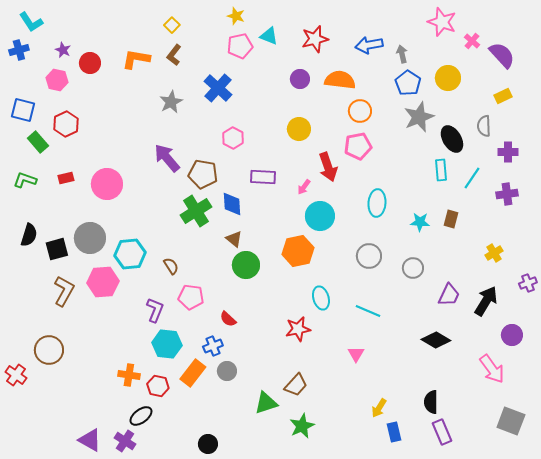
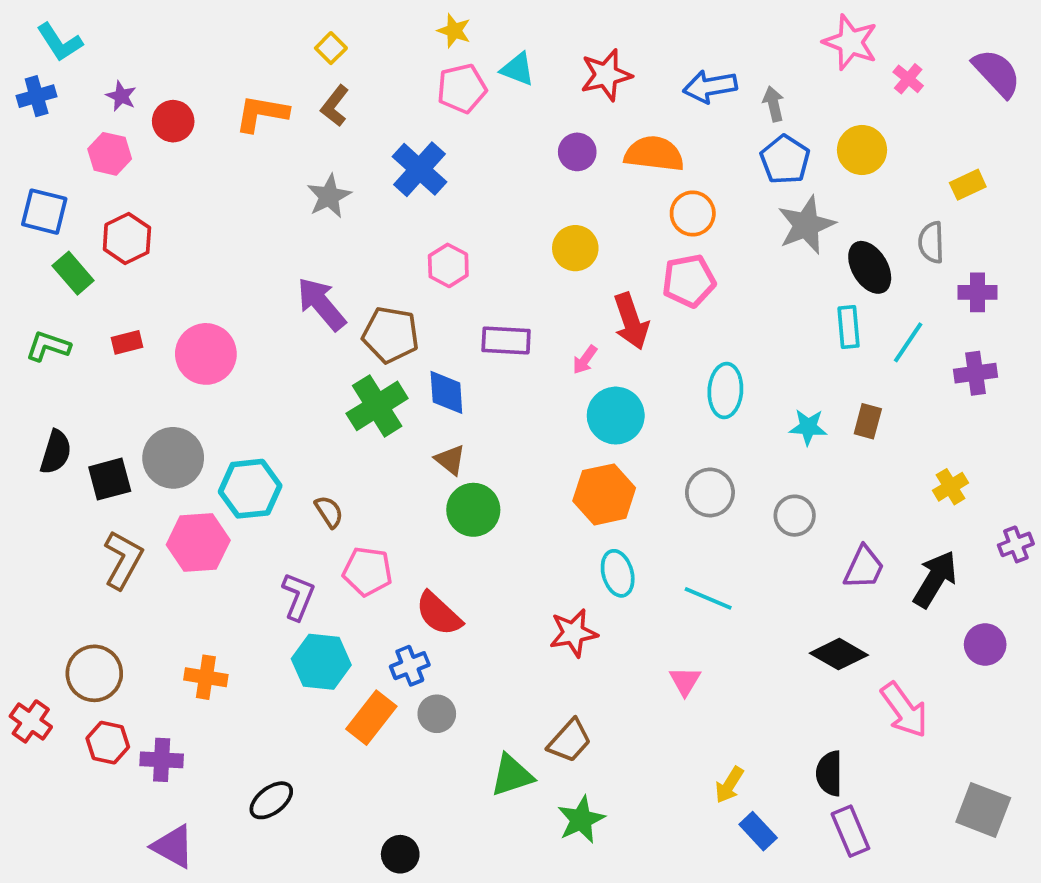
purple semicircle: (502, 55) -> (997, 73), moved
orange hexagon: (298, 251) -> (604, 494), moved
red semicircle: (228, 319) -> (439, 614), size x1.5
pink arrow: (492, 369) -> (904, 710), moved
orange cross: (129, 375) -> (206, 677), moved
red hexagon: (158, 386) -> (108, 743), moved
blue rectangle: (394, 432) -> (758, 831), turned -30
purple cross: (125, 441) -> (162, 760), moved, turned -30

